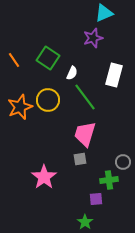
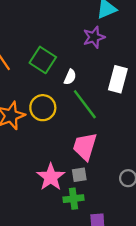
pink star: (44, 177) -> (51, 177), moved
green cross: (109, 180) -> (73, 199), moved

